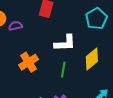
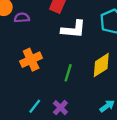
white L-shape: (65, 43) -> (73, 29), moved

